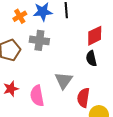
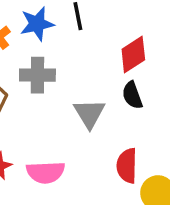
gray triangle: (64, 81) -> (89, 113), moved
pink semicircle: (37, 96) -> (46, 172), turned -75

